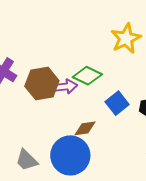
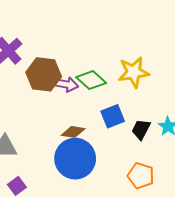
yellow star: (126, 38) -> (134, 72), moved
blue circle: (70, 155) -> (75, 159), moved

